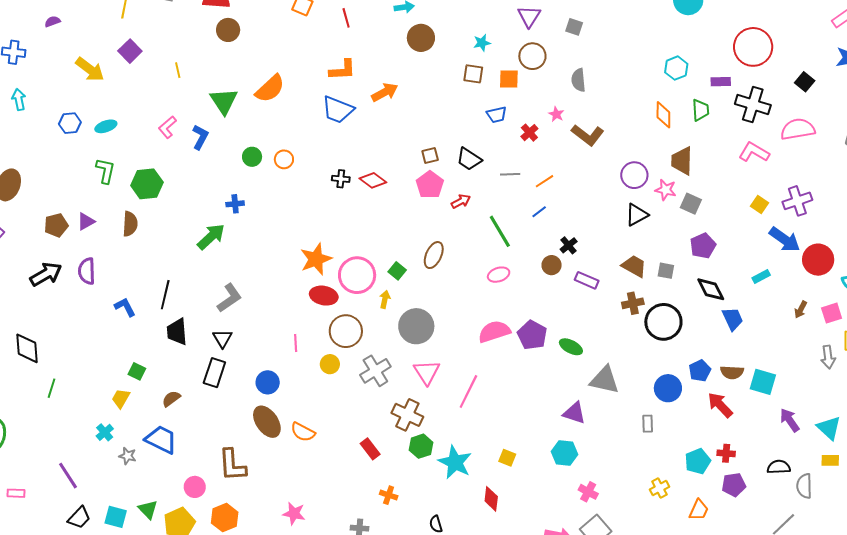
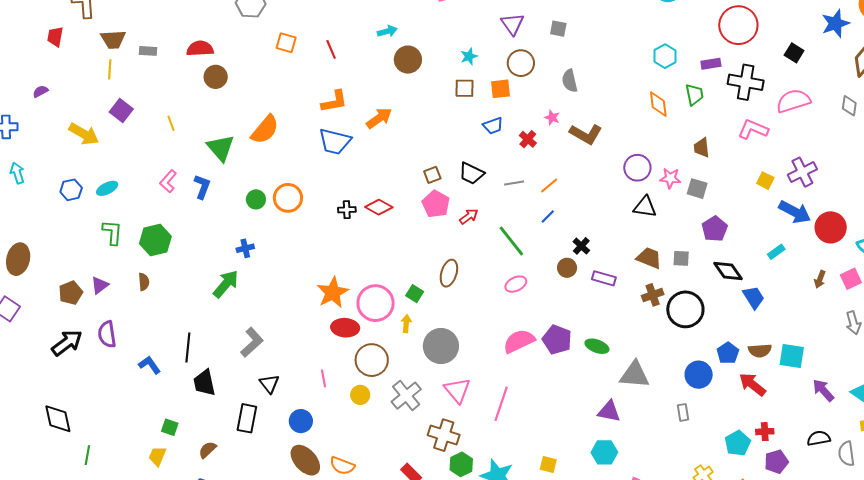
orange circle: (284, 159) -> (288, 198), size x1.5
brown trapezoid: (682, 161) -> (702, 148), moved, size x0.7
black triangle: (637, 215) -> (645, 207), turned 45
brown semicircle: (130, 224) -> (144, 282), size x0.7
black triangle: (222, 338) -> (269, 384), moved

